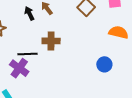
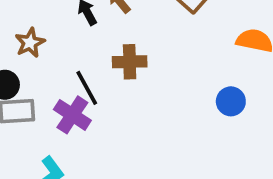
black line: (28, 54) -> (87, 88), turned 66

